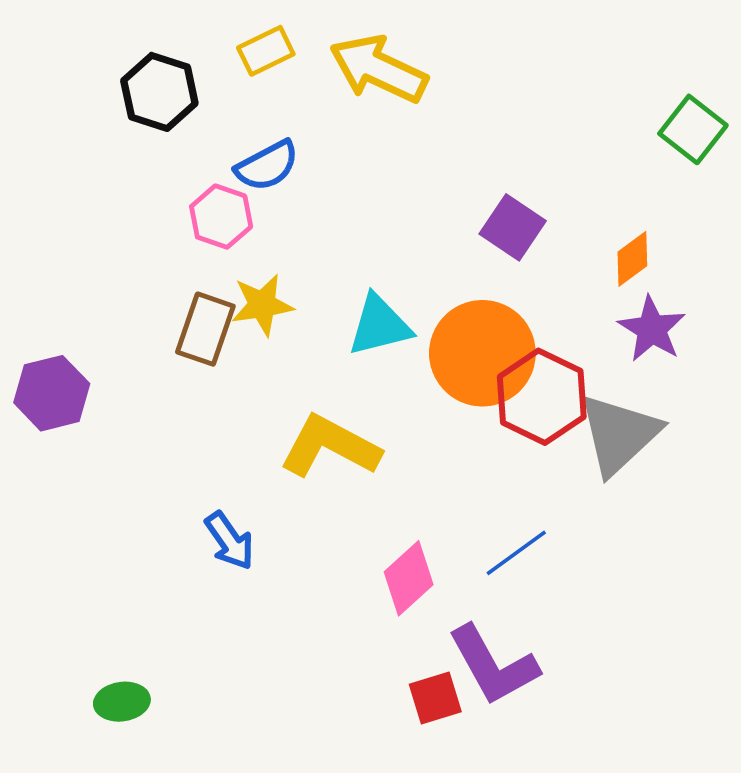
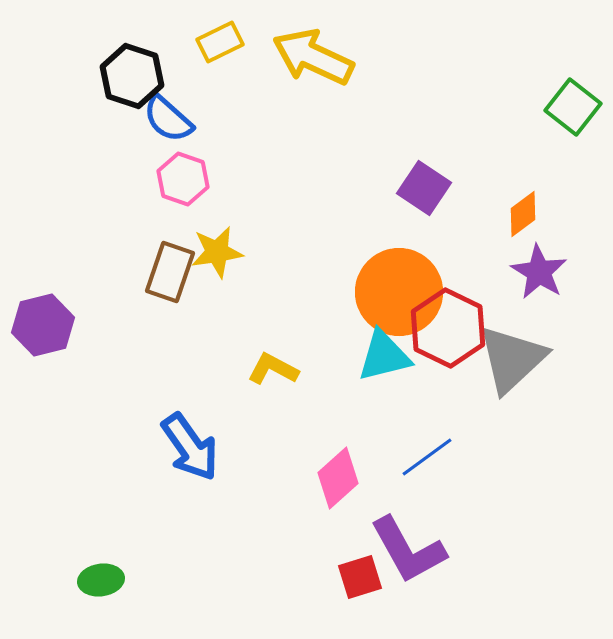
blue semicircle: (267, 166) -> (168, 119), moved, turned 70
cyan triangle: (380, 325) -> (384, 356), moved
yellow L-shape: (330, 446) -> (273, 369), size x0.6
blue arrow: (230, 541) -> (190, 447), size x1.4

